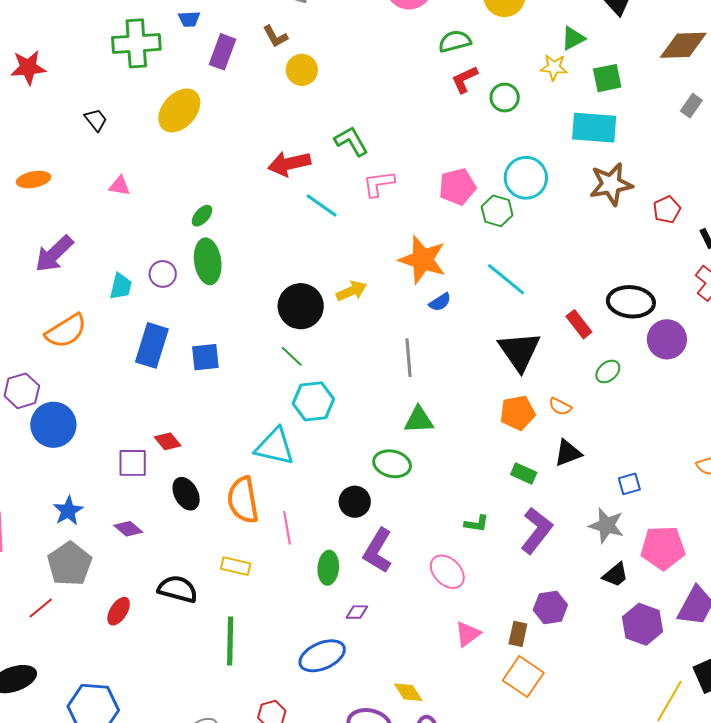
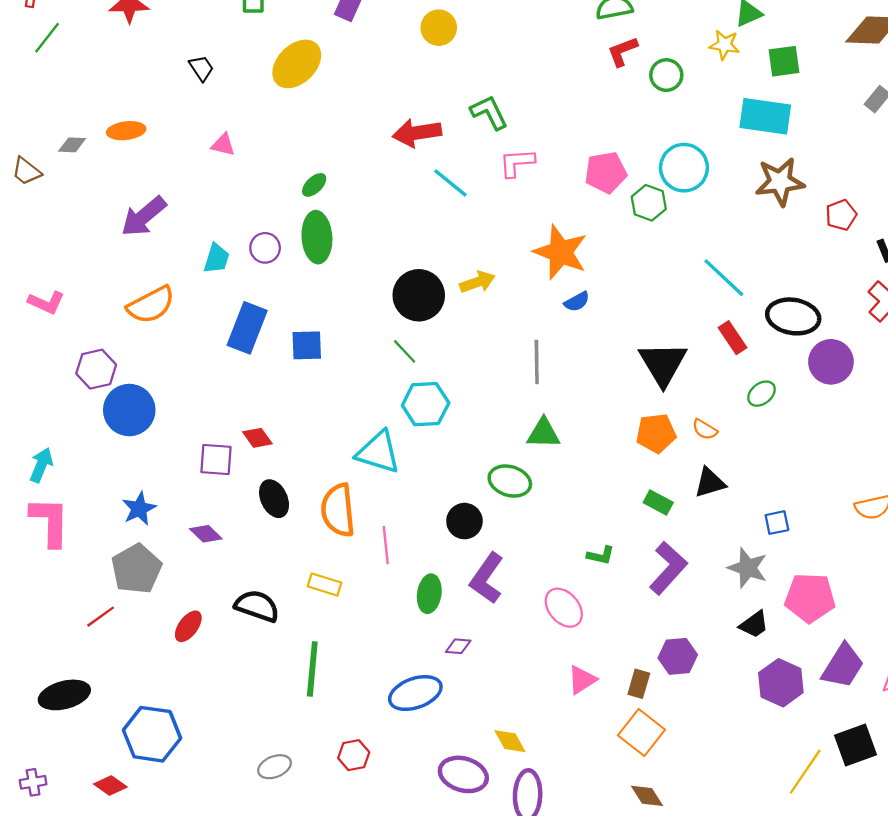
cyan line: (506, 279) -> (724, 278), moved

